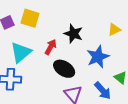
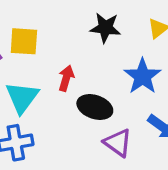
black star: (73, 34) -> (105, 28), moved

